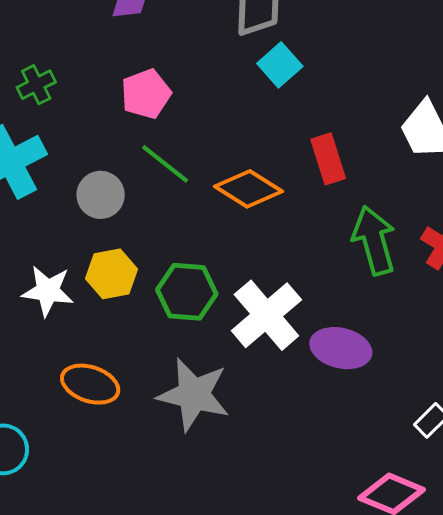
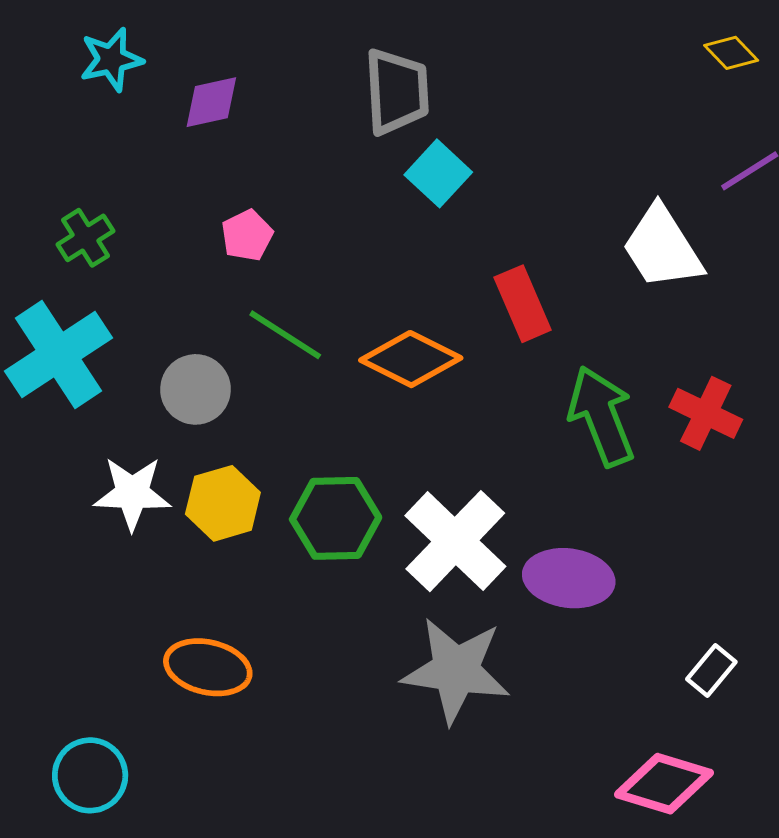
pink pentagon: (146, 94) -> (247, 235), size x0.7
white star: (48, 291) -> (132, 493), moved
gray star: (194, 395) -> (456, 670), moved

